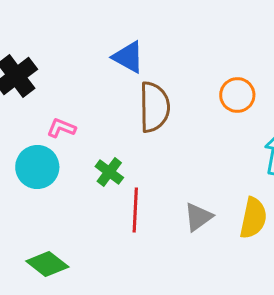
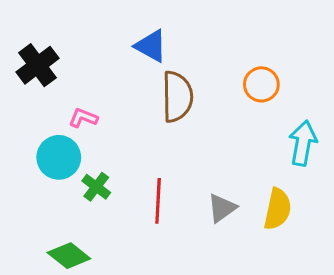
green cross: (109, 172) -> (96, 187), moved

